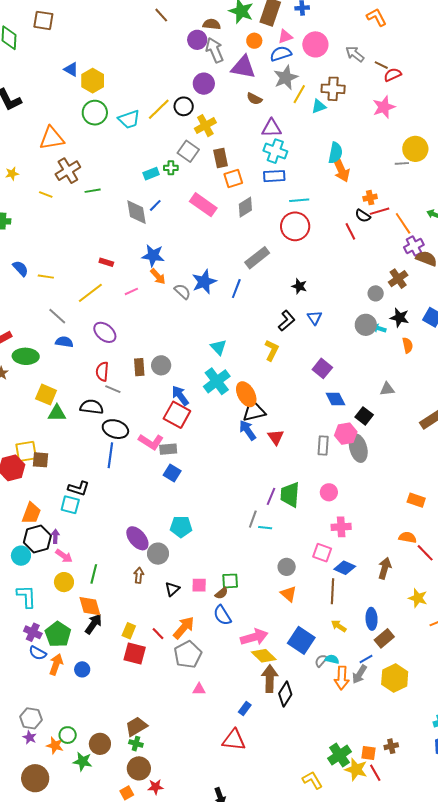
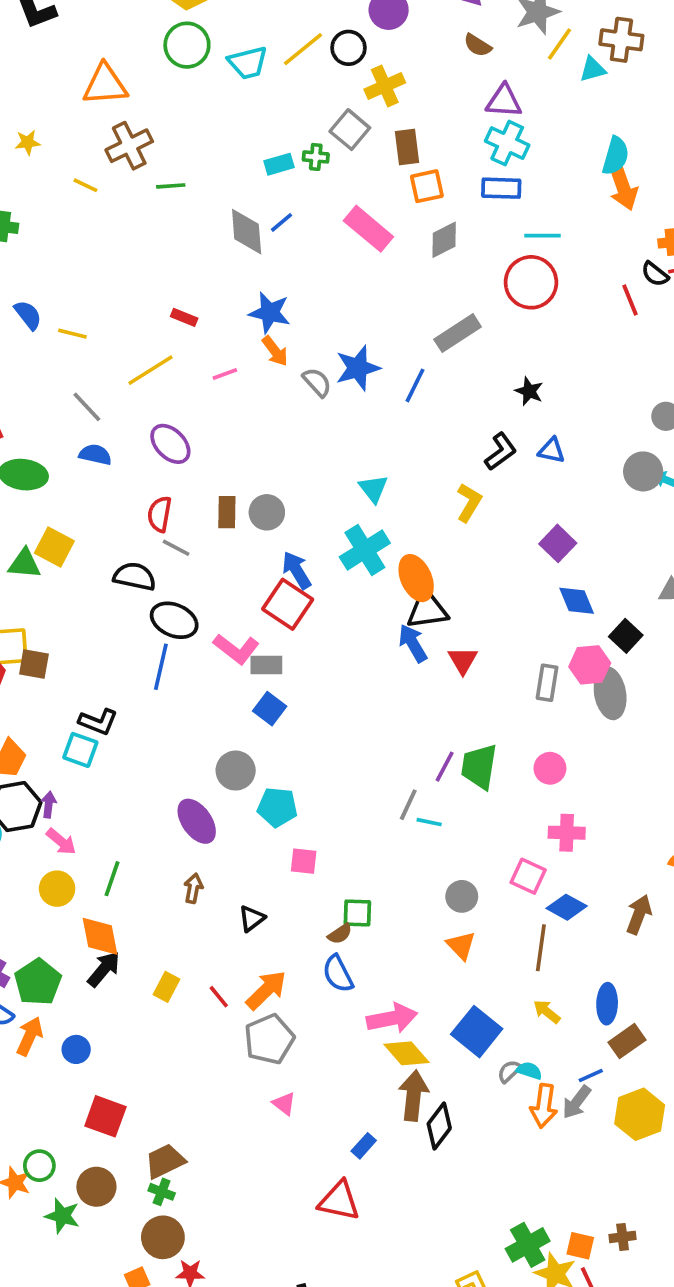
blue triangle: (314, 318) -> (552, 450), turned -49
green triangle: (57, 413) -> (24, 564), moved
gray circle: (158, 554) -> (236, 771), moved
pink square: (199, 585) -> (304, 861), moved
red square: (135, 654) -> (105, 1116), moved
pink triangle: (199, 689) -> (284, 1104), turned 32

